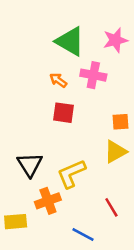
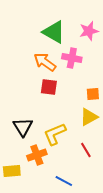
orange arrow: (58, 80) -> (45, 62), size x1.6
red line: (111, 207) -> (86, 150), moved

